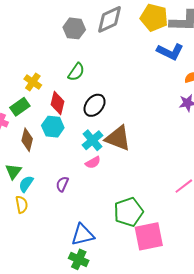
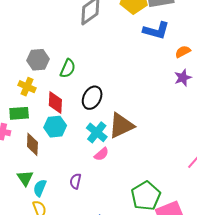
gray hexagon: (74, 28) -> (38, 60), moved
green rectangle: (20, 107) -> (19, 113), turned 42
brown triangle: (118, 138) -> (121, 126), turned -36

